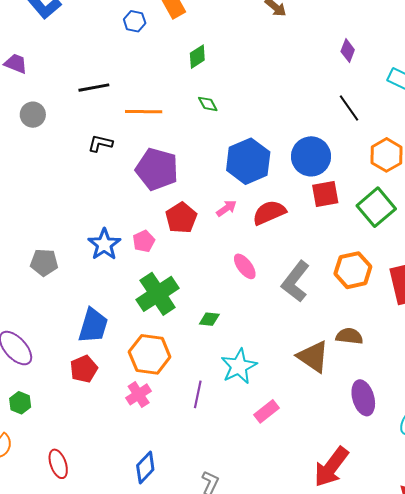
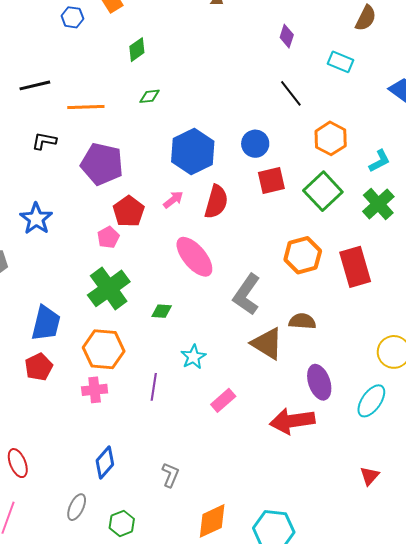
green diamond: (208, 104) -> (149, 96), turned -65
blue circle: (311, 156) -> (255, 144), size x0.7
red semicircle: (269, 213) -> (216, 202), turned 132
pink pentagon: (144, 241) -> (108, 237), moved
blue star: (104, 244) -> (36, 219), moved
pink ellipse: (245, 266) -> (194, 257), size x1.6
gray L-shape: (296, 282) -> (247, 294), moved
cyan star: (239, 366) -> (193, 357), size x0.7
pink cross: (139, 394) -> (95, 390), turned 30
red arrow: (331, 467) -> (292, 421), moved, turned 48

